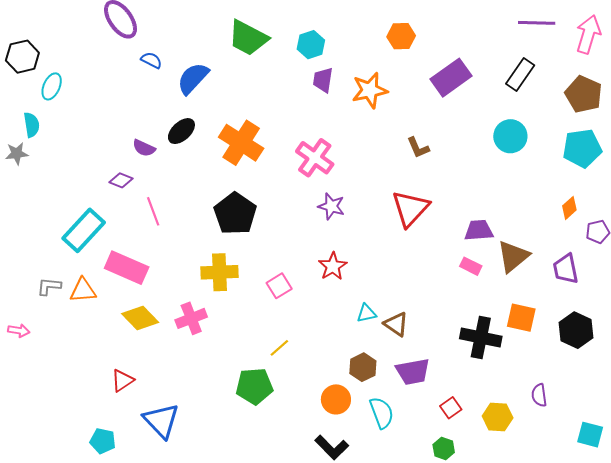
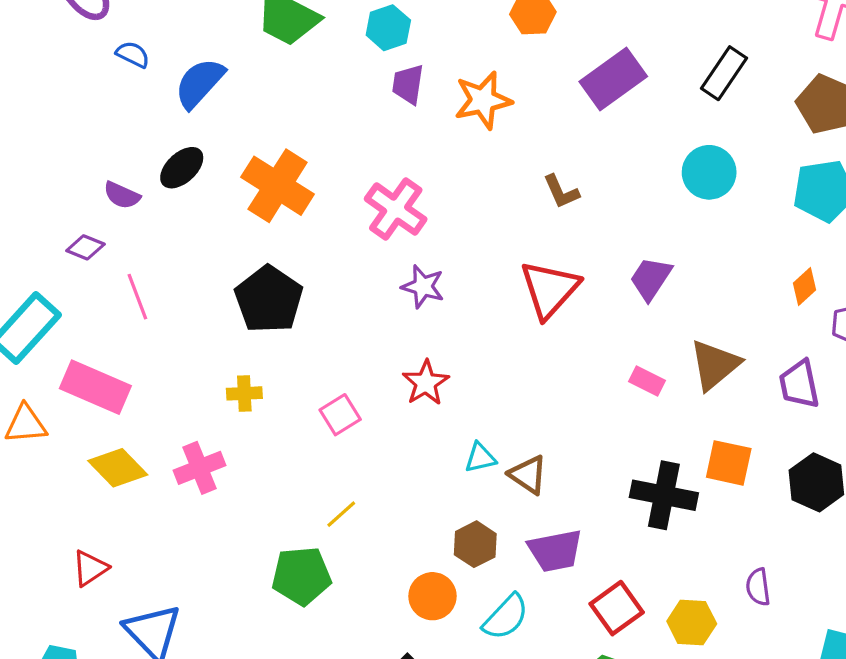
purple trapezoid: (479, 230) -> (651, 279), moved, turned -52
yellow cross: (219, 272) -> (244, 393), size x0.6
red square: (451, 408) -> (617, 608), size x1.5
cyan semicircle: (382, 413) -> (506, 617), turned 64

